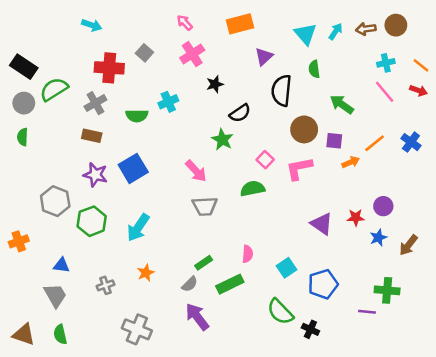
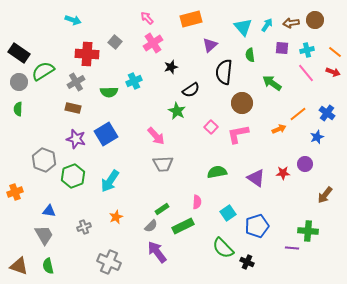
purple square: (334, 141) -> (282, 48), moved
green semicircle: (253, 189) -> (217, 172), moved
blue star: (378, 238) -> (317, 137), moved

